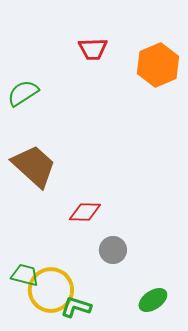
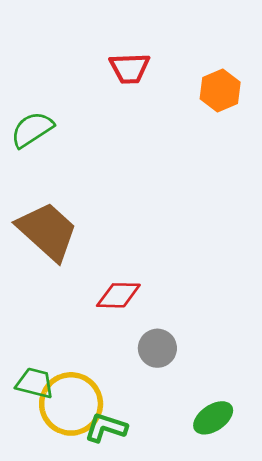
orange hexagon: (158, 65) -> (220, 91), size x0.7

